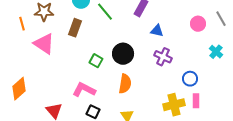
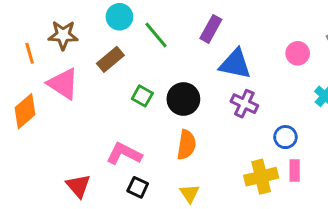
brown rectangle: (75, 28) -> (110, 59), turned 30
blue triangle: (157, 31) -> (235, 64), size x1.6
green square: (96, 61) -> (142, 96), moved
orange diamond: (19, 89) -> (25, 111), moved

